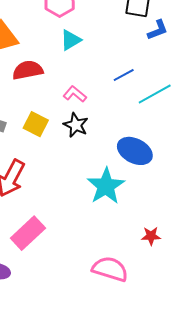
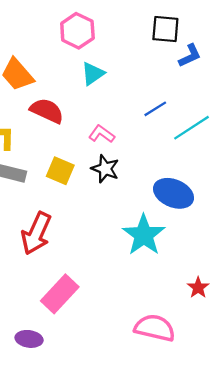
red semicircle: (28, 70) -> (47, 111), turned 40
red star: (151, 236) -> (198, 288), turned -30

